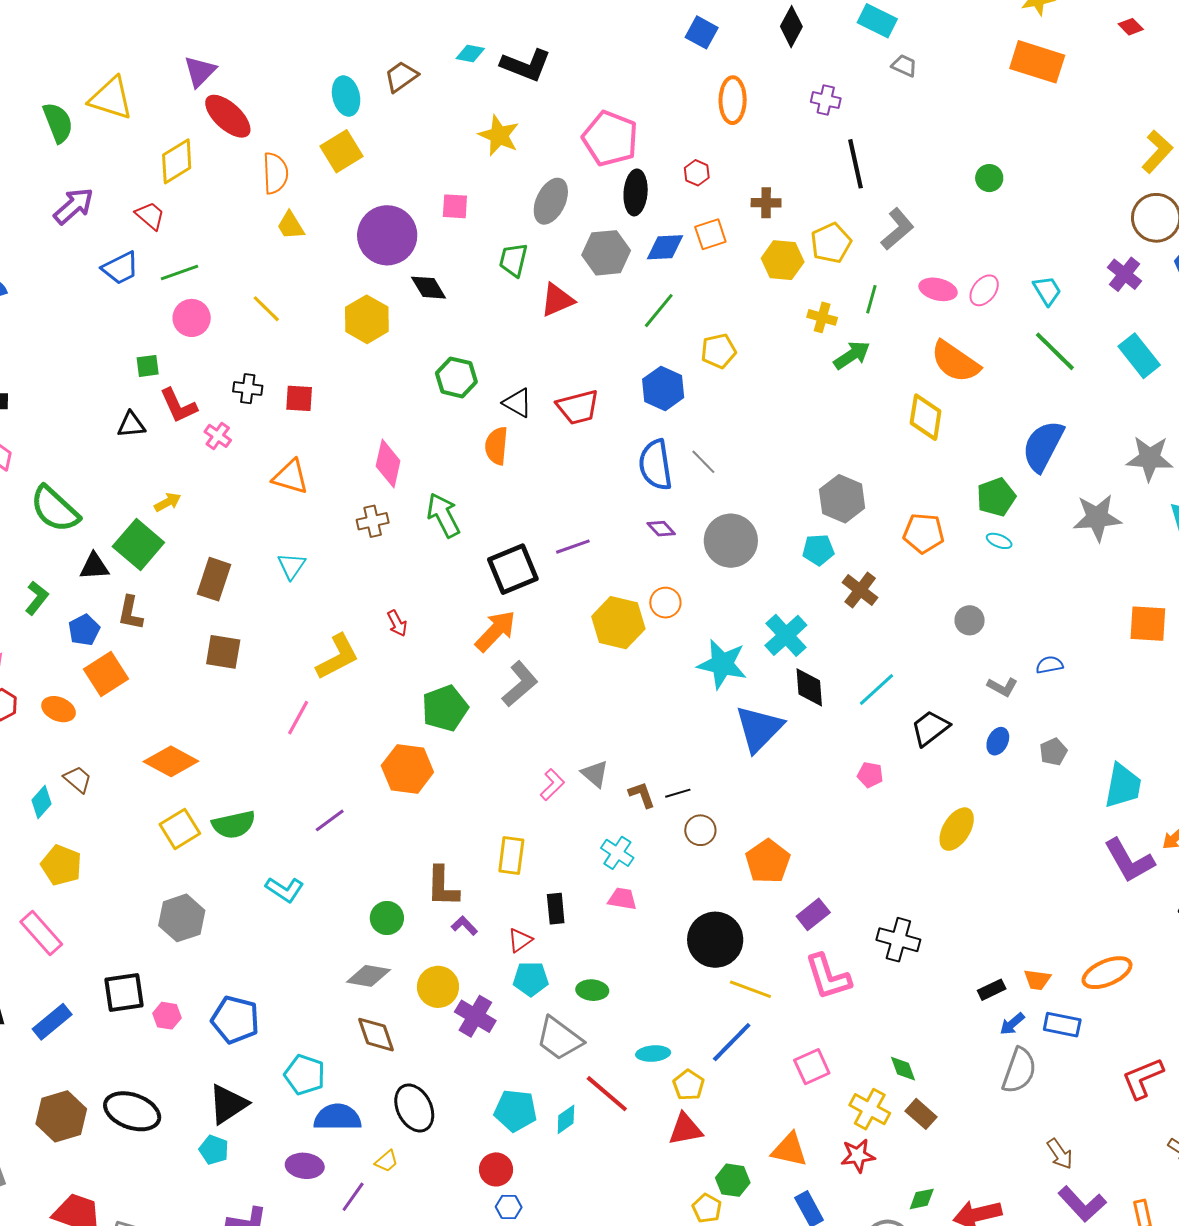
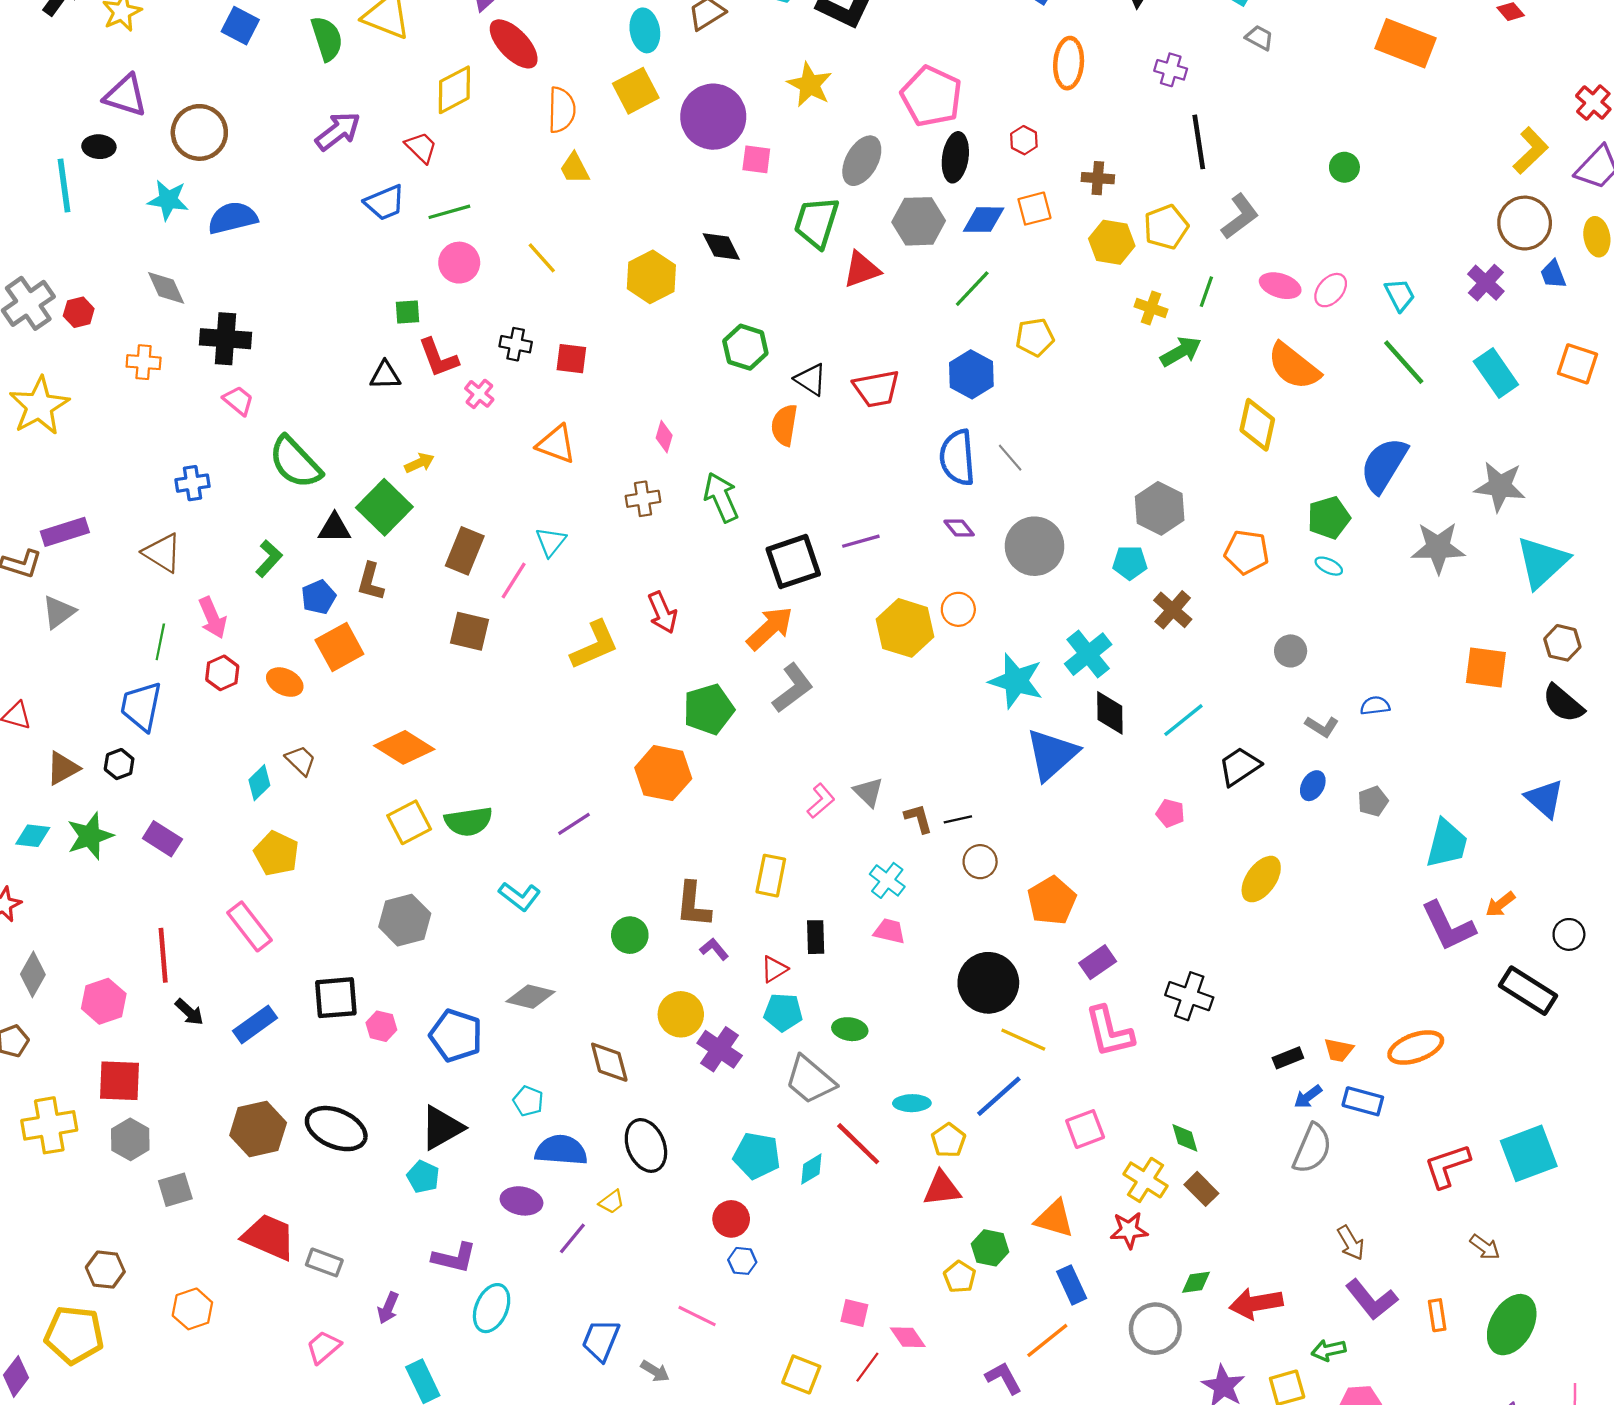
purple circle: (387, 235) -> (713, 117), moved
green trapezoid: (513, 260) -> (816, 222), size x1.4
pink diamond: (388, 464) -> (664, 437), size x0.6
red arrow: (397, 623) -> (662, 613), size x1.4
pink line: (298, 718) -> (514, 581), moved
gray diamond: (368, 976) -> (531, 997), moved
cyan pentagon: (305, 1075) -> (528, 1101), size x0.7

